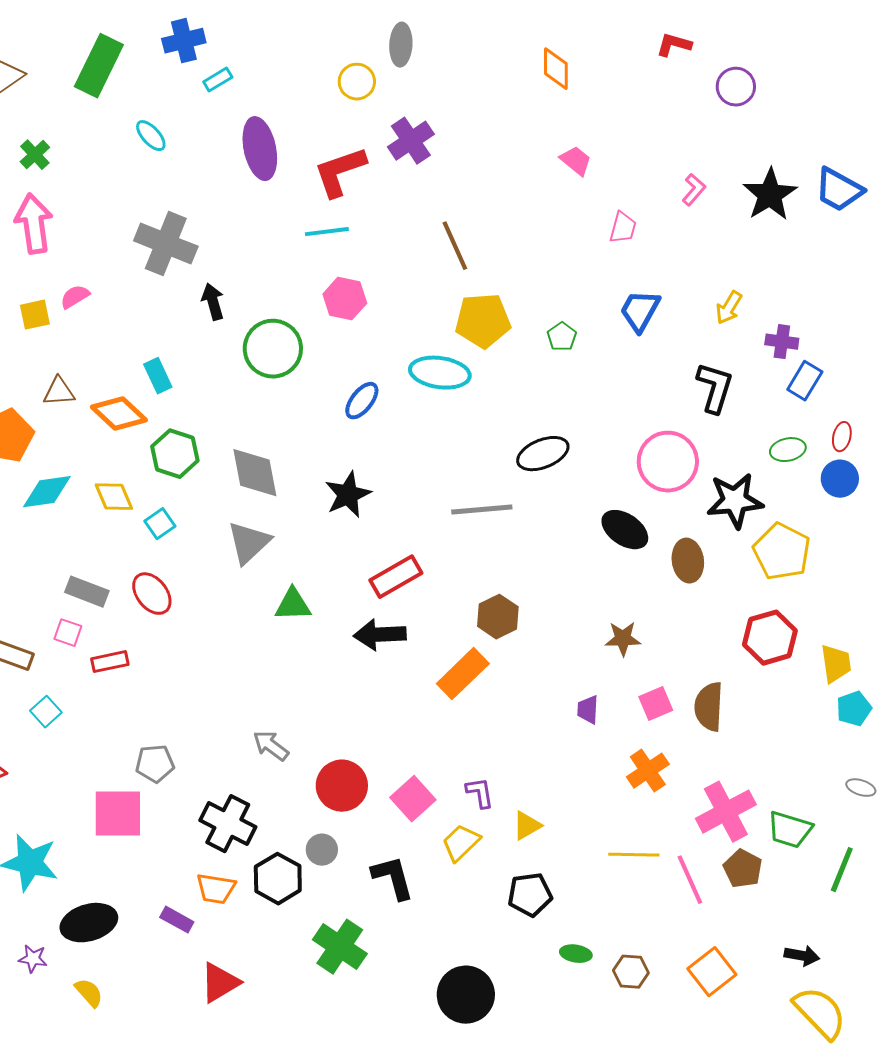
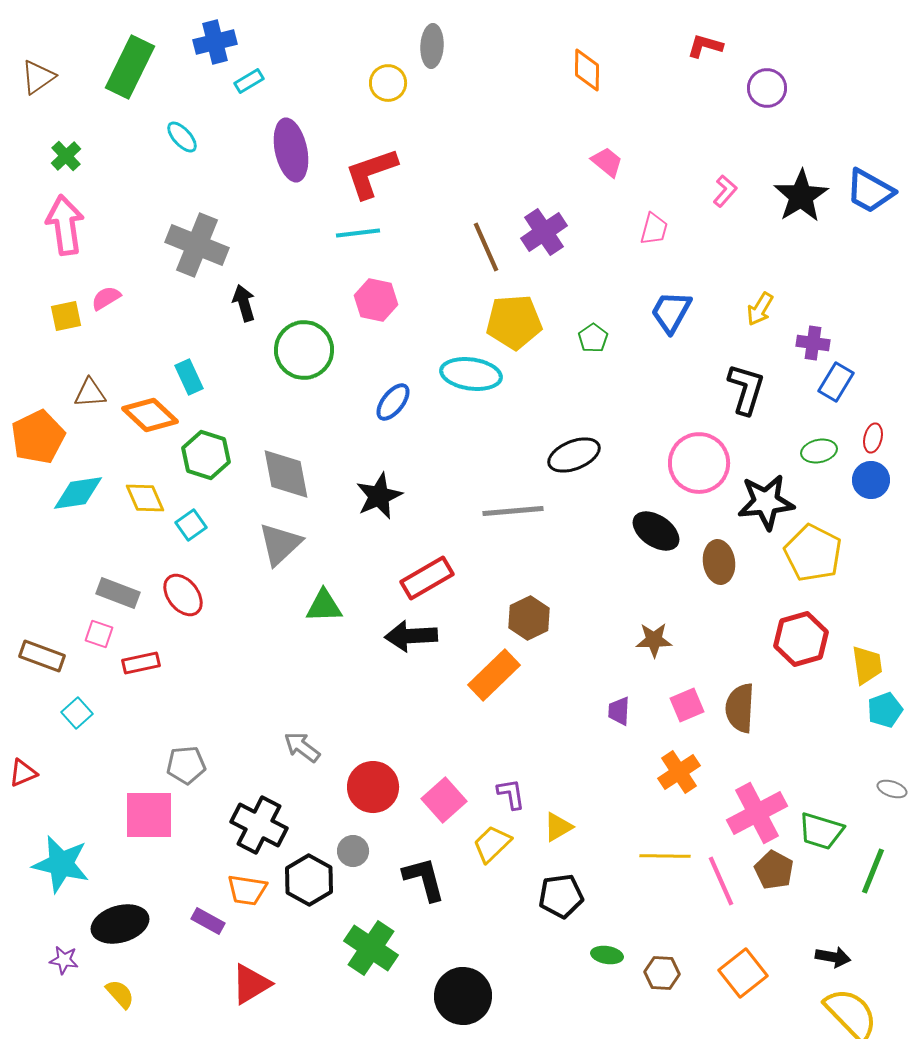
purple cross: (411, 141) -> (544, 232), moved
black circle: (466, 995) -> (463, 996), moved

